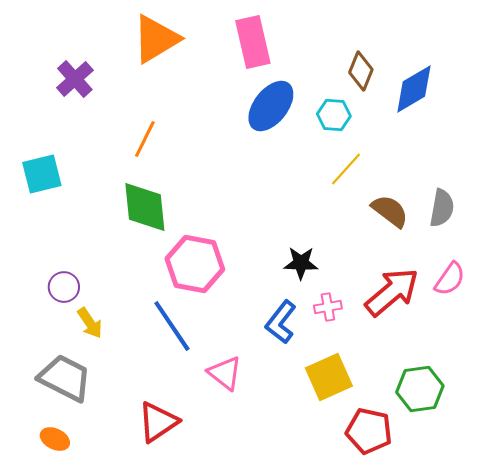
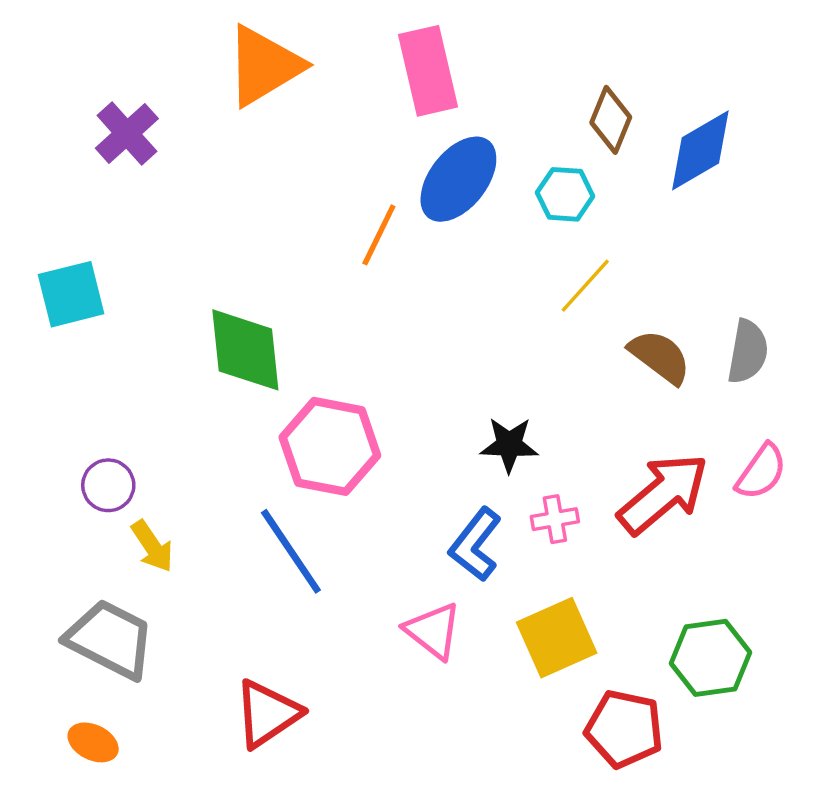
orange line: (145, 139) -> (379, 235), moved
pink triangle: (225, 373) -> (433, 631), moved

